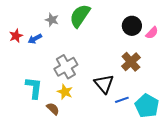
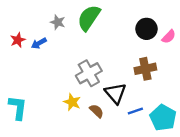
brown cross: (131, 62) -> (145, 69), turned 30
gray cross: (66, 67) -> (89, 73), moved
cyan L-shape: (34, 88) -> (18, 108), moved
brown semicircle: (53, 109) -> (97, 111), moved

